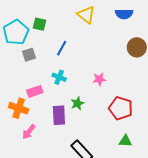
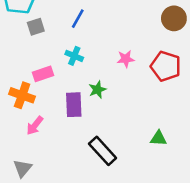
red pentagon: (121, 108) -> (166, 66), moved

